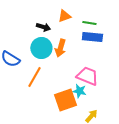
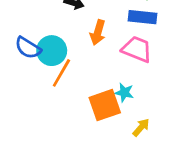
cyan circle: (41, 48) -> (52, 51), moved
pink trapezoid: (87, 76) -> (137, 49), moved

